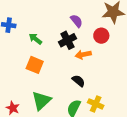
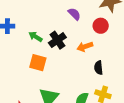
black cross: (67, 40) -> (57, 40), moved
black semicircle: (78, 81) -> (99, 68), moved, turned -128

